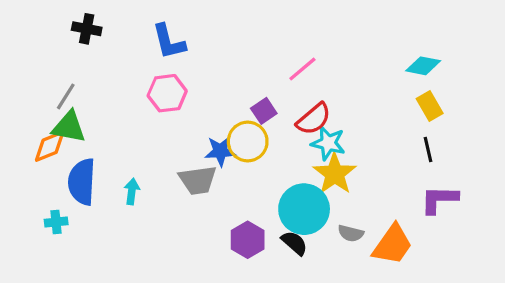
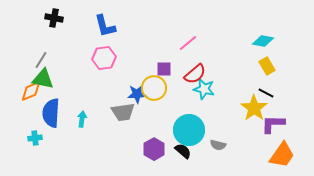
purple square: (264, 111) -> (164, 69), turned 35
black line: (428, 150) -> (266, 93), turned -49
yellow star: (335, 174) -> (254, 108), moved
orange trapezoid: (393, 245) -> (282, 155), moved

